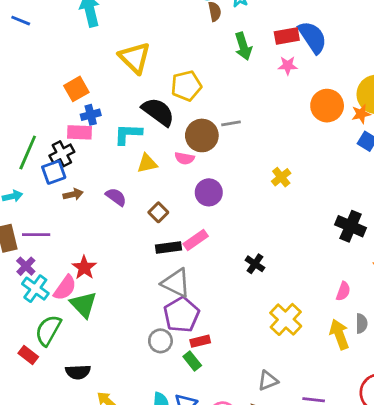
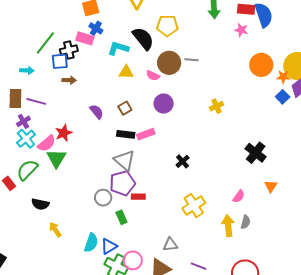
blue cross: (91, 115) -> (96, 28), turned 32
purple semicircle: (116, 197) -> (97, 112), moved
red rectangle: (200, 341) -> (138, 197), moved

